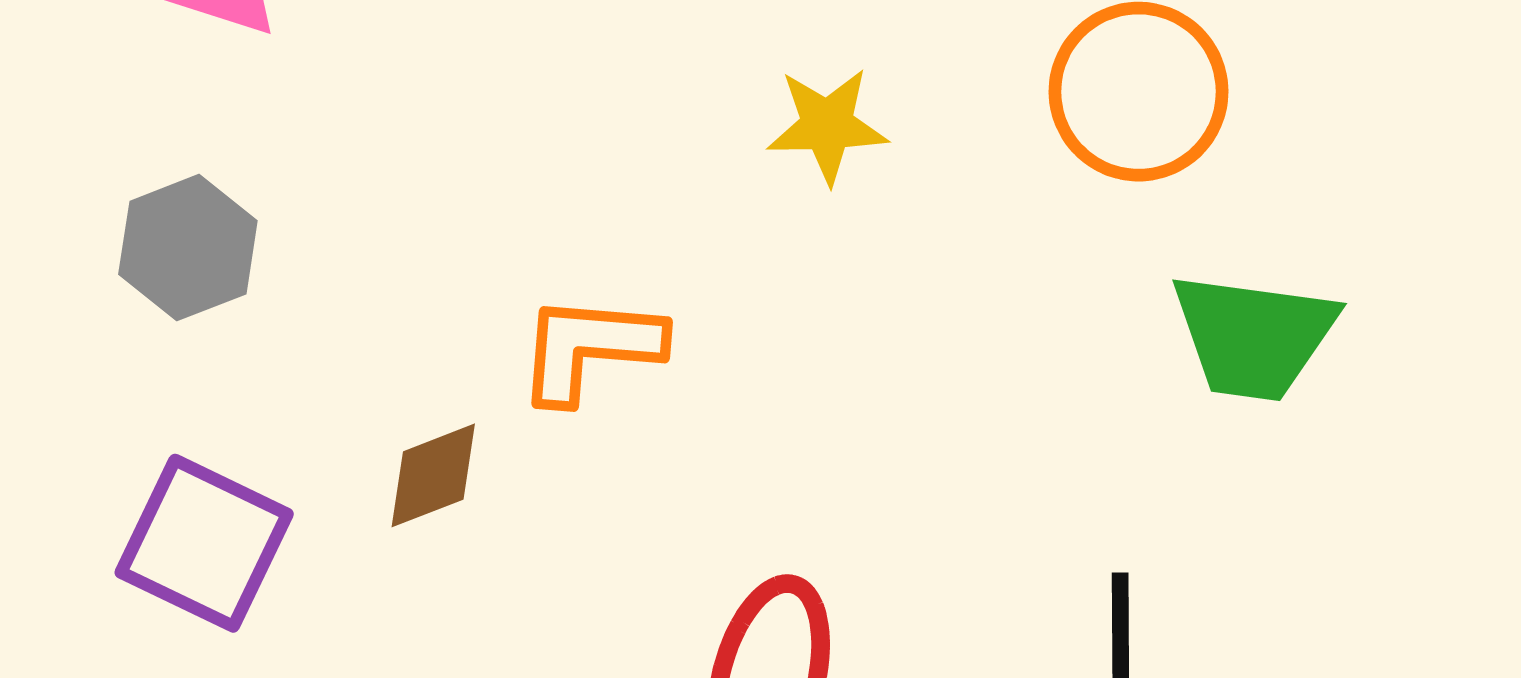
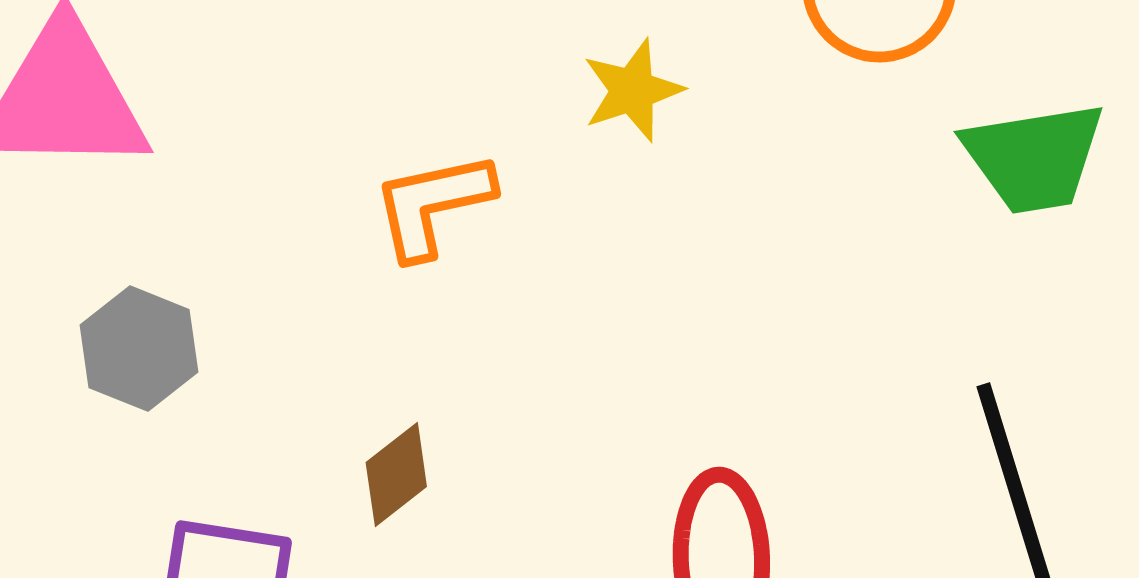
orange L-shape: (590, 348) -> (433, 205), moved

